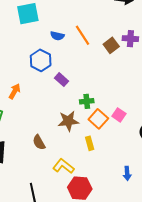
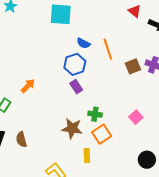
blue hexagon: (41, 60) -> (75, 64), moved
pink square: (119, 115) -> (136, 117), moved
brown semicircle: (39, 142) -> (21, 139), moved

